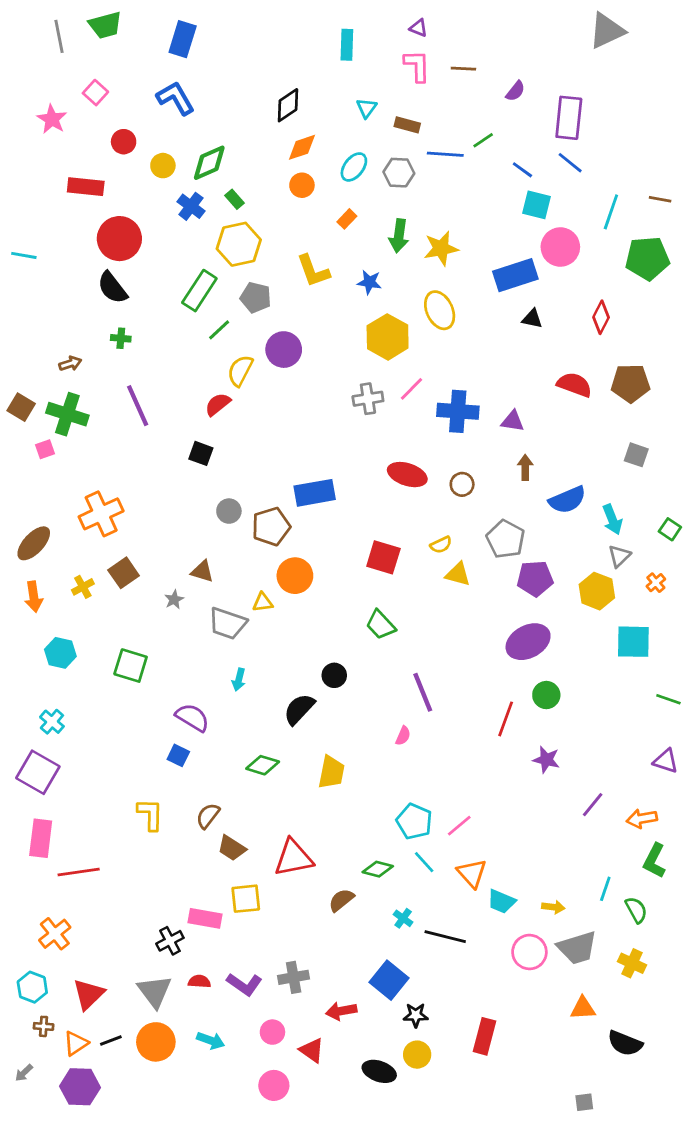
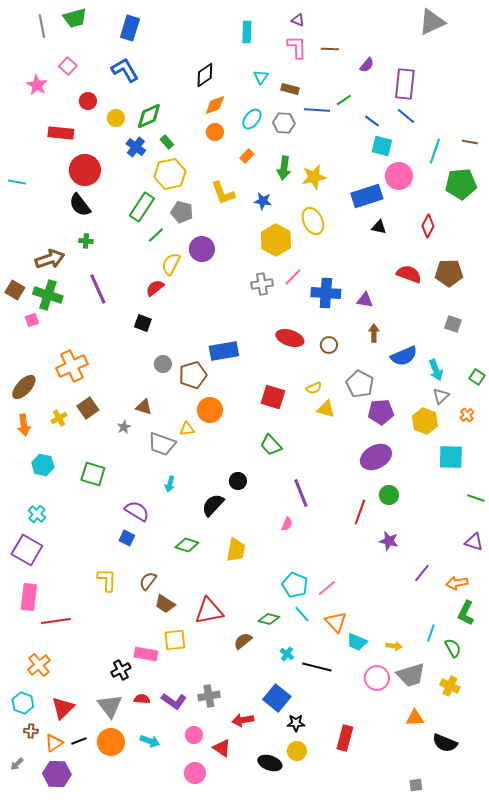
brown arrow: (70, 364) -> (50, 259), size x1.8

